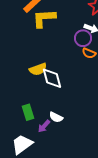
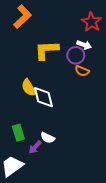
yellow L-shape: (44, 18) -> (47, 50), moved
yellow semicircle: (38, 69) -> (29, 88), turned 78

